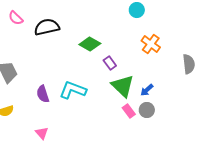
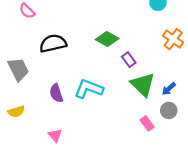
black semicircle: (47, 27) -> (53, 43), moved
pink rectangle: (129, 111) -> (147, 123), moved

